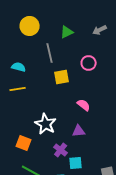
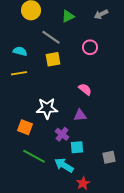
gray line: (50, 53) -> (51, 37), turned -42
yellow square: (62, 77) -> (53, 59), moved
white star: (46, 124) -> (47, 108), turned -30

